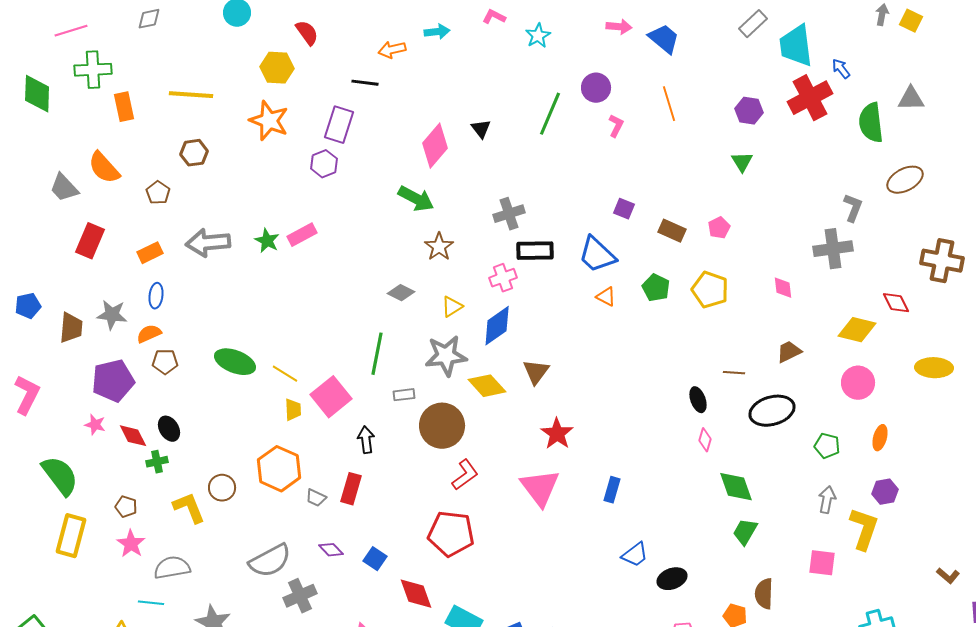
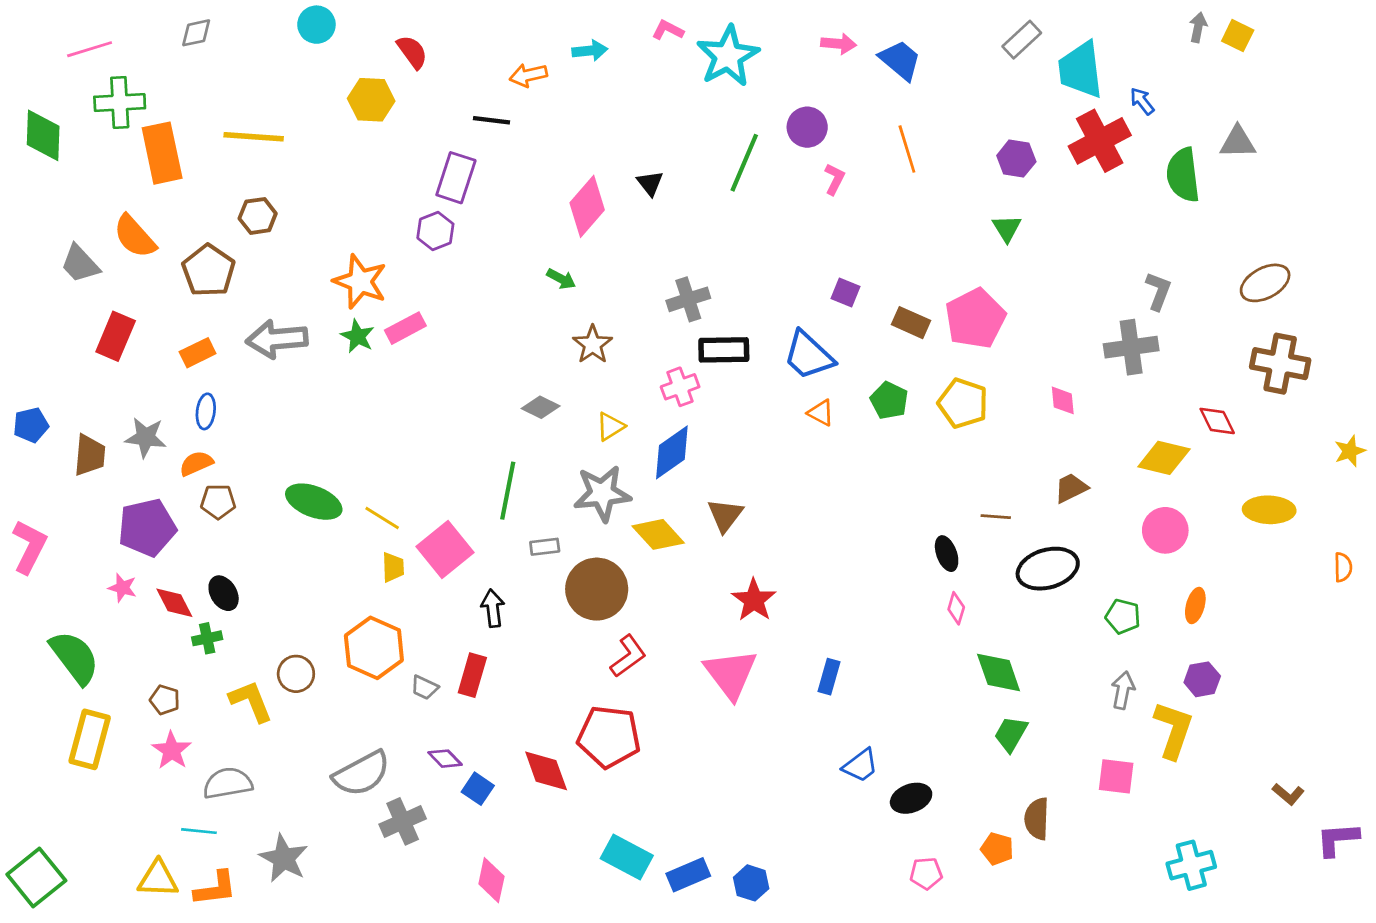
cyan star: (538, 36) -> (728, 56), size x1.8
orange rectangle: (124, 107) -> (162, 153), size x1.5
orange star: (269, 121) -> (360, 282), moved
brown ellipse: (905, 180) -> (1265, 283), moved
brown pentagon: (158, 193) -> (209, 271), size x1.6
green arrow: (416, 199) -> (561, 279), size x0.6
pink pentagon: (719, 228) -> (975, 318), size x2.0
blue square: (375, 559) -> (478, 789), moved
red diamond: (416, 594) -> (546, 771), moved

